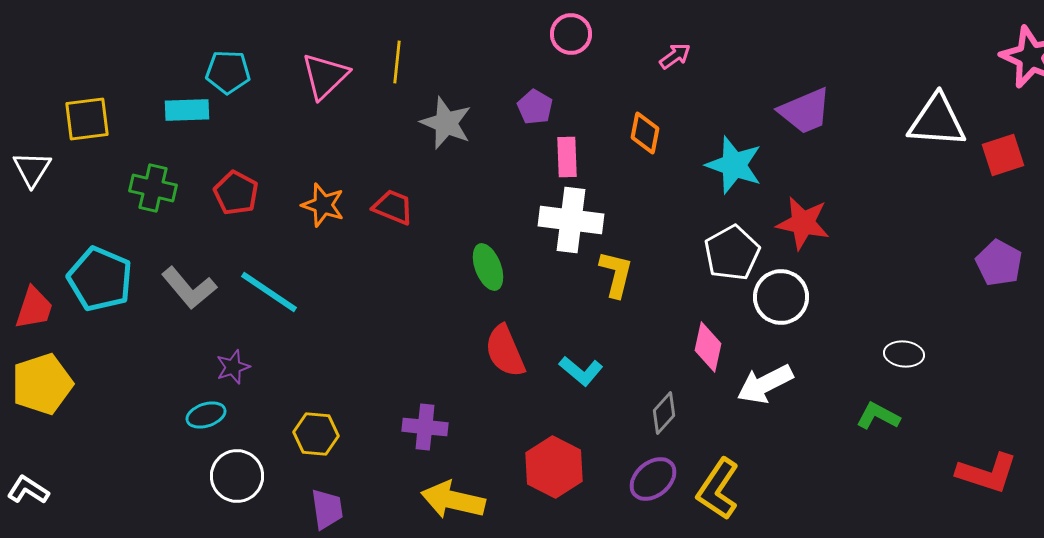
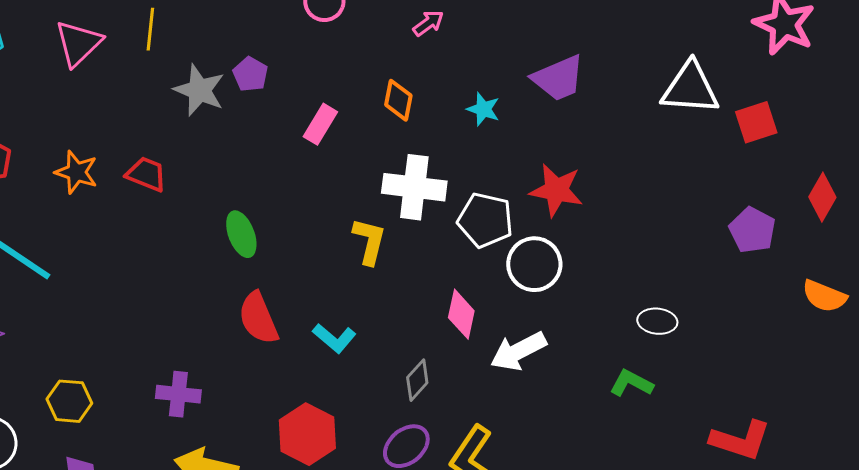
purple pentagon: (535, 107) -> (250, 74), moved
pink rectangle: (567, 157) -> (320, 124), turned 33
cyan star: (734, 165) -> (483, 109), moved, size x0.6
white cross: (571, 220) -> (414, 187), moved
white pentagon: (732, 253) -> (485, 220), turned -30

